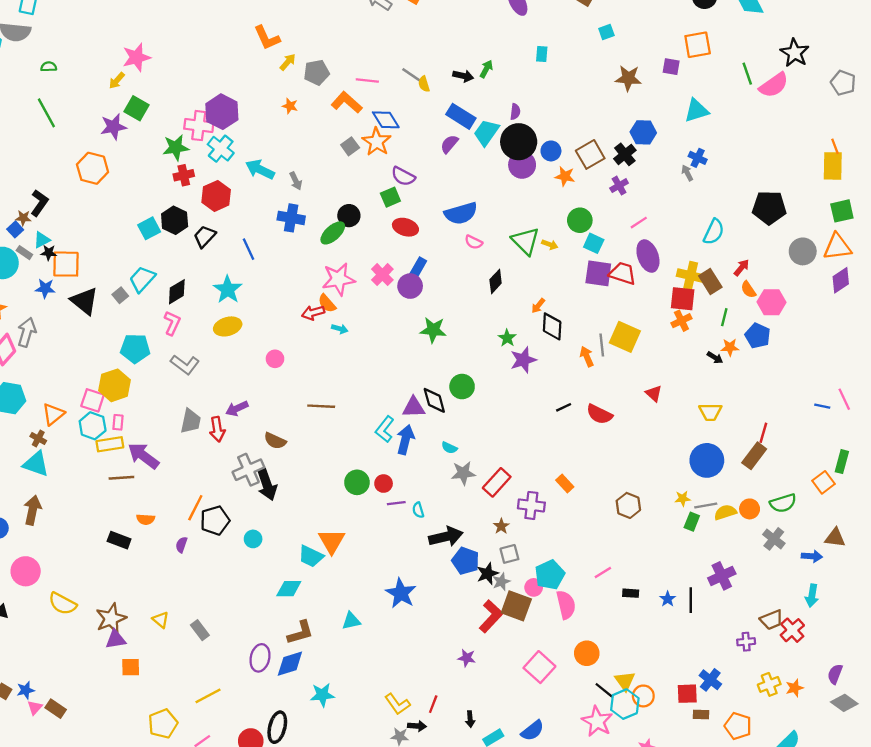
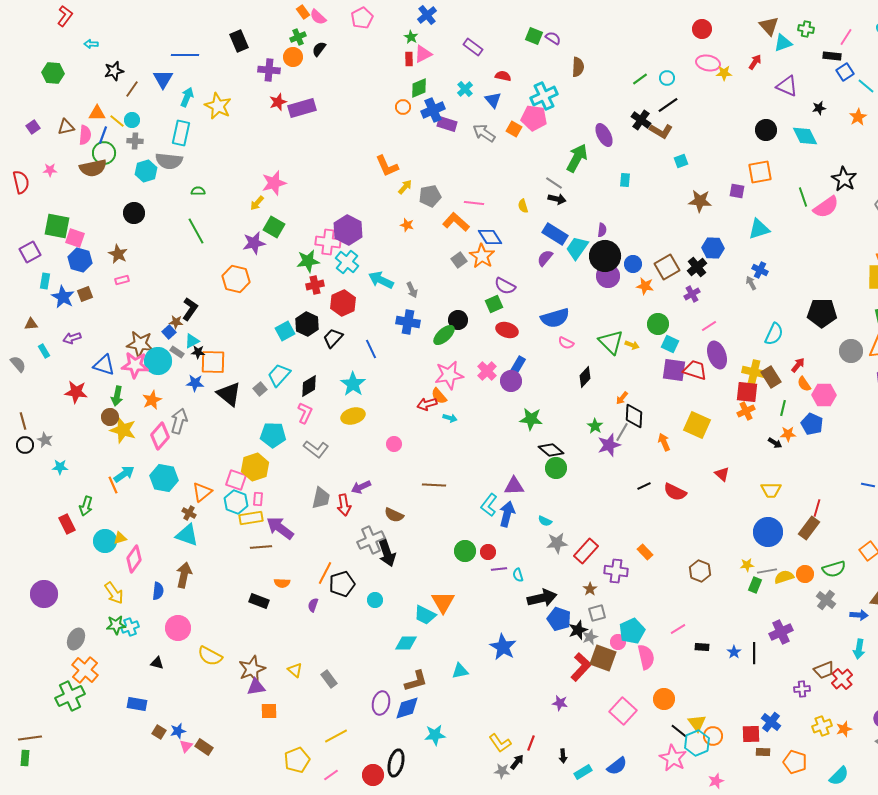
green arrow: (486, 69) -> (577, 158), moved, size x1.8
gray line: (411, 75) -> (554, 183), moved
gray line: (602, 345) -> (622, 432), moved, turned 36
black diamond: (434, 400) -> (551, 450), moved, turned -35
black arrow: (417, 726) -> (517, 762), turned -56

